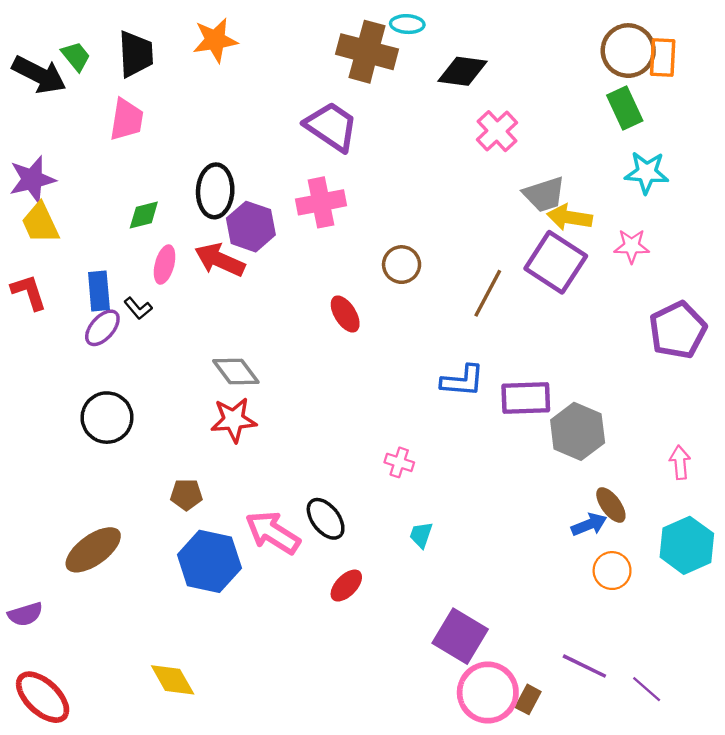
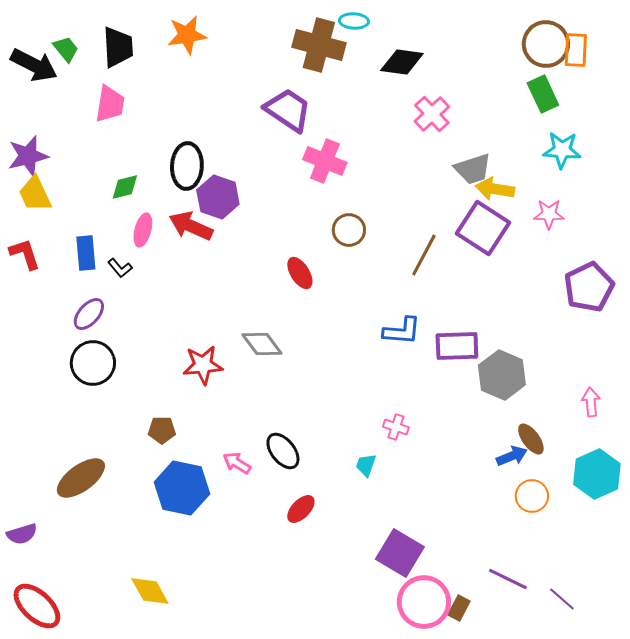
pink cross: (321, 202) -> (325, 161), moved, turned 33
purple ellipse: (102, 328) -> (89, 314), moved
gray diamond: (236, 372) -> (262, 344), moved
pink cross: (399, 462) -> (396, 427), moved
pink arrow: (273, 533) -> (237, 463), size x0.6

